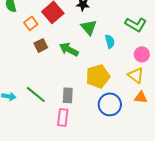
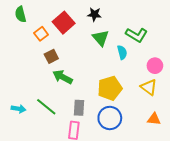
green L-shape: (136, 24) -> (136, 35), moved
green arrow: (69, 49) -> (63, 77), moved
orange triangle: (141, 97) -> (154, 119), moved
blue circle: (110, 104) -> (110, 118), moved

